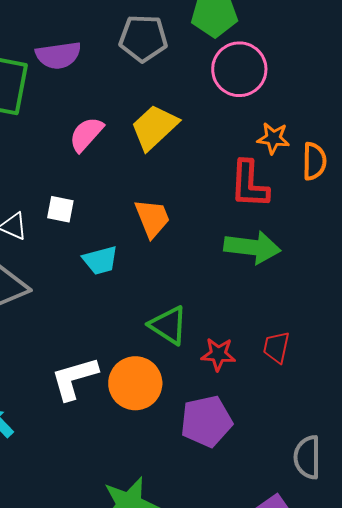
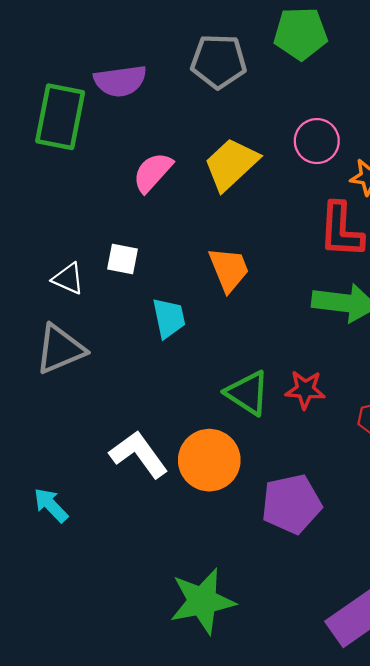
pink circle: (239, 69) -> (317, 141), moved, size x0.7
cyan trapezoid: (100, 260) -> (169, 318), turned -87
red star: (218, 354) -> (305, 390), moved
white L-shape: (74, 378) -> (139, 454), turned 70

